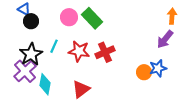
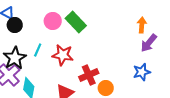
orange arrow: (172, 16) -> (142, 25), moved
red cross: (105, 52) -> (89, 75), moved
orange circle: (144, 72) -> (106, 88), moved

